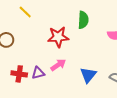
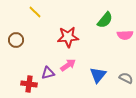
green semicircle: (83, 20) -> (105, 20), moved, turned 36
red cross: (19, 74) -> (29, 84), moved

